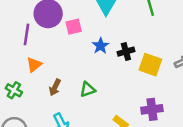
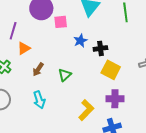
purple line: (27, 34) -> (13, 31), moved
yellow square: (150, 65) -> (111, 70), moved
green triangle: (88, 89) -> (65, 75), turned -32

